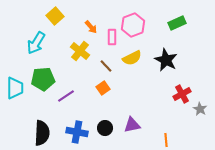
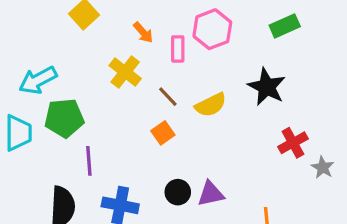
cyan arrow: (36, 43) -> (38, 80), moved, turned 30
yellow semicircle: (132, 58) -> (211, 105), moved
purple line: (66, 96) -> (89, 161), moved, turned -60
black circle: (105, 128) -> (178, 192), moved

